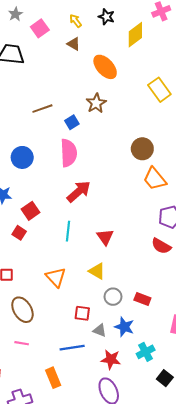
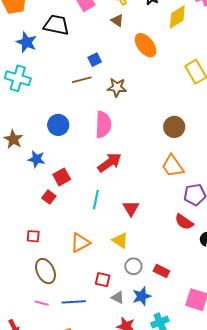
brown star: (96, 103) -> (117, 87), moved, turned 30
blue square: (72, 122) -> (95, 60), moved
orange trapezoid: (155, 179) -> (173, 166), moved
orange triangle: (56, 277) -> (80, 243), turned 40
blue star: (124, 327) -> (142, 296), turned 30
blue line: (72, 348) -> (74, 302), moved

